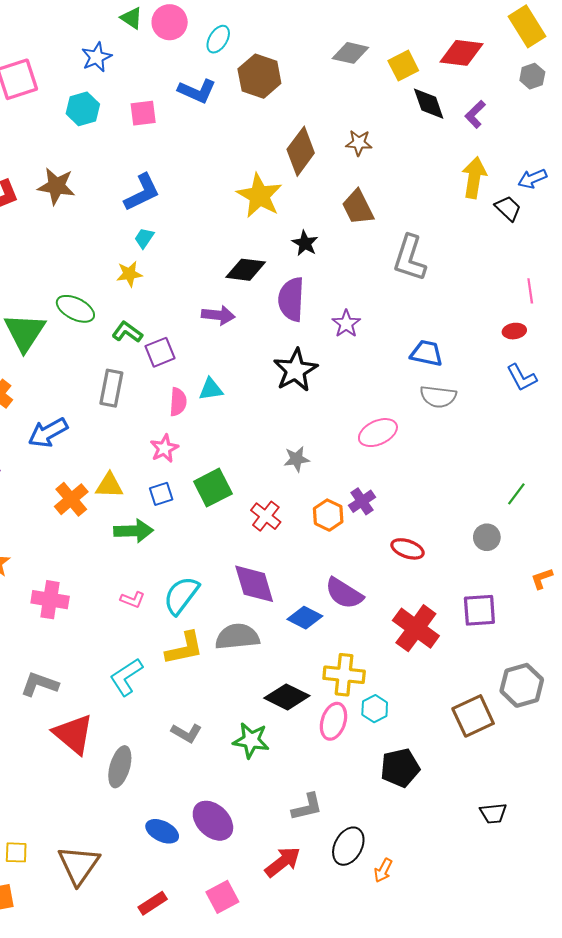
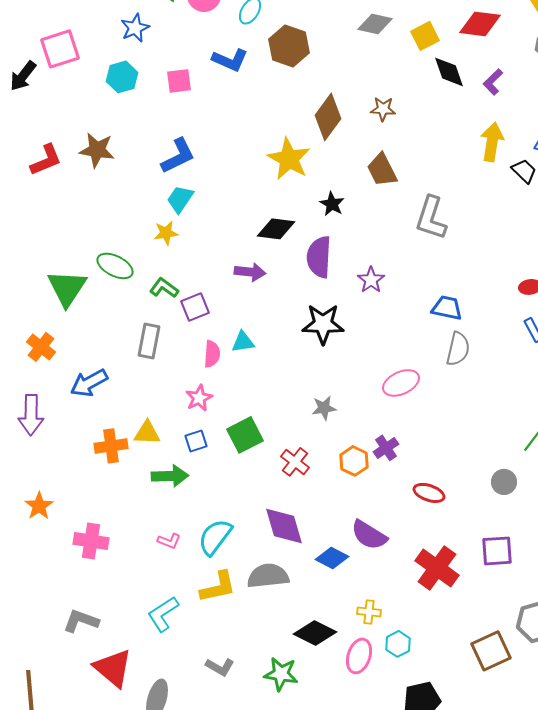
cyan trapezoid: (144, 238) -> (180, 199), size x1.4
black star: (295, 370) -> (323, 324), turned 30
gray semicircle: (438, 397) -> (458, 349), turned -84
orange cross: (71, 499) -> (111, 446), turned 32
yellow cross: (344, 675) -> (369, 612), size x0.6

